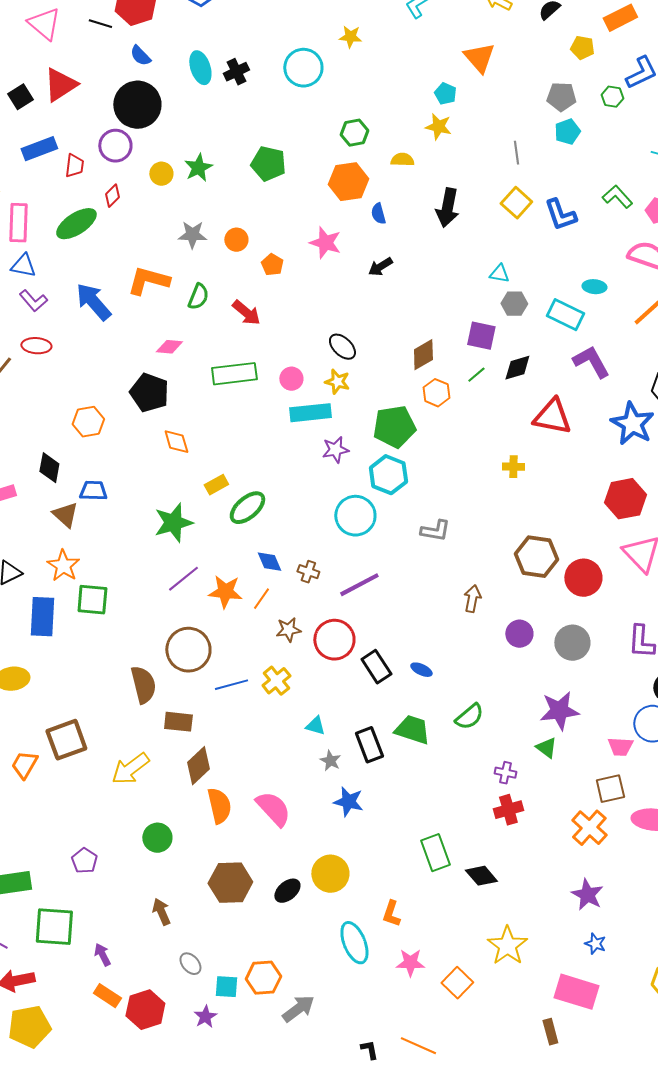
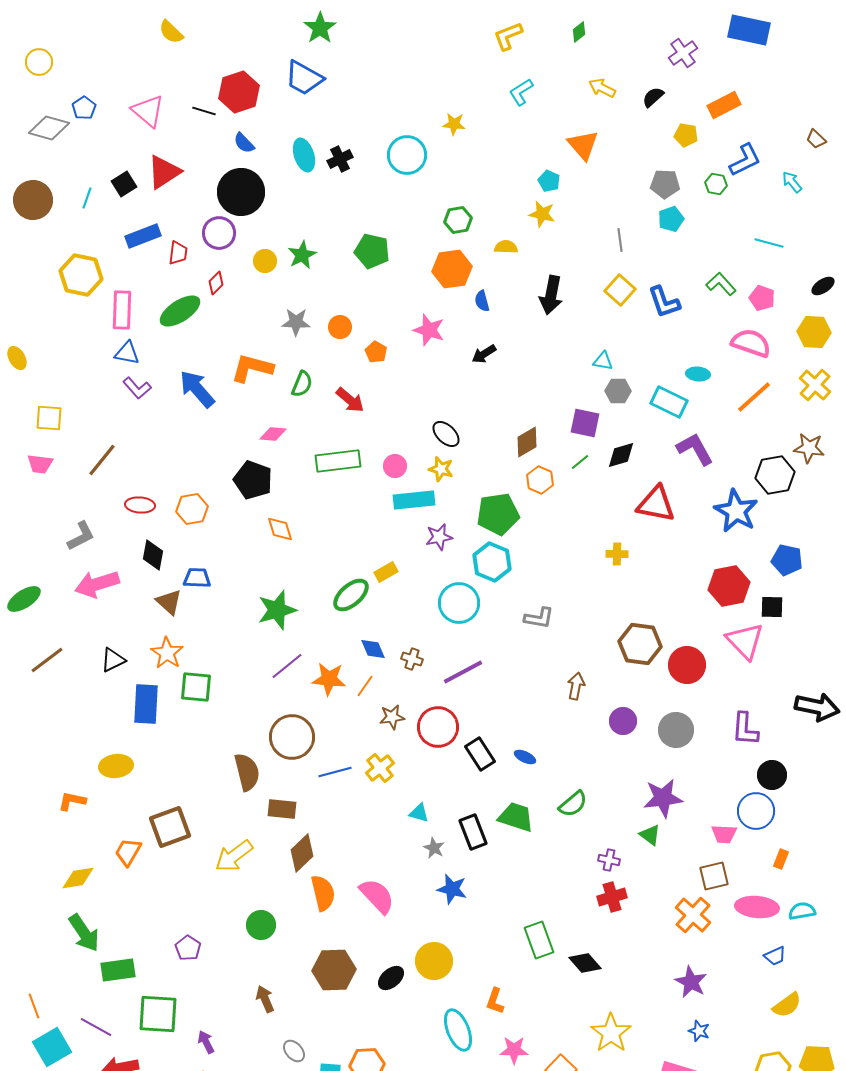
red ellipse: (36, 346) -> (140, 505), moved
yellow rectangle: (216, 485) -> (386, 572), moved

